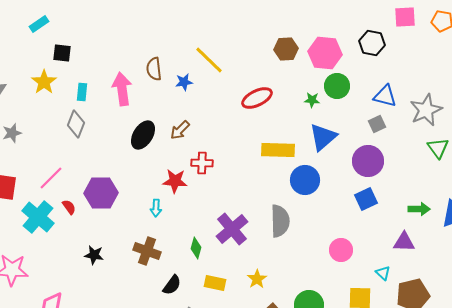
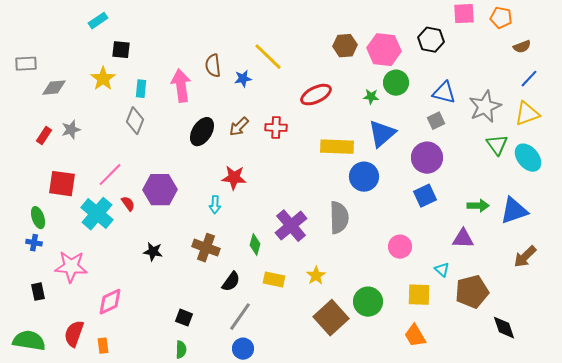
red cross: (202, 163) -> (276, 128), moved

